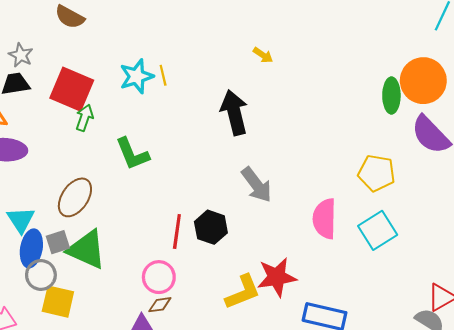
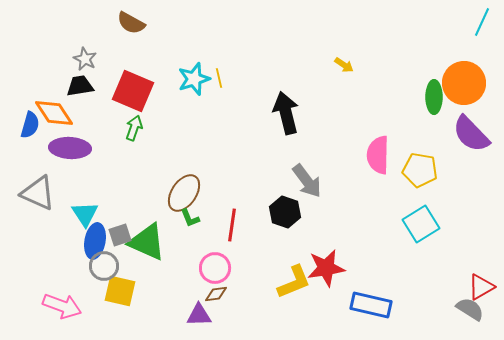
yellow arrow: (263, 55) -> (344, 65), moved
green arrow: (84, 118) -> (134, 128), moved
green L-shape: (132, 154) -> (190, 218), moved, size x0.6
brown ellipse: (75, 197) -> (184, 193), moved
pink semicircle: (325, 219) -> (378, 155), moved
black hexagon: (211, 227) -> (285, 212), moved

